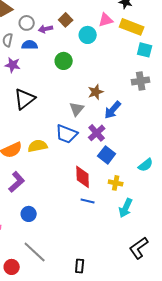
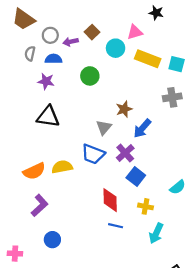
yellow rectangle: (132, 27) -> (148, 59), moved
purple star: (13, 65) -> (46, 81), moved
black triangle: (25, 99) -> (48, 117), turned 45

